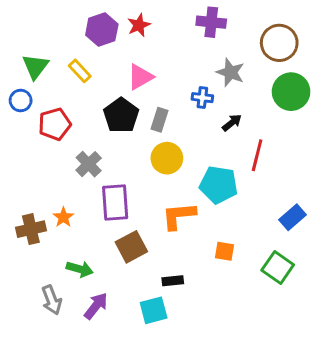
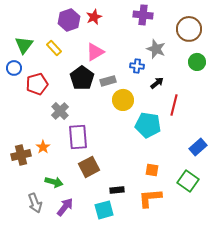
green circle: (291, 92) -> (197, 62), size x0.7
gray rectangle: (160, 120) -> (108, 81), turned 56
yellow circle: (167, 158) -> (123, 100), moved
orange L-shape: (179, 216) -> (150, 198), moved

